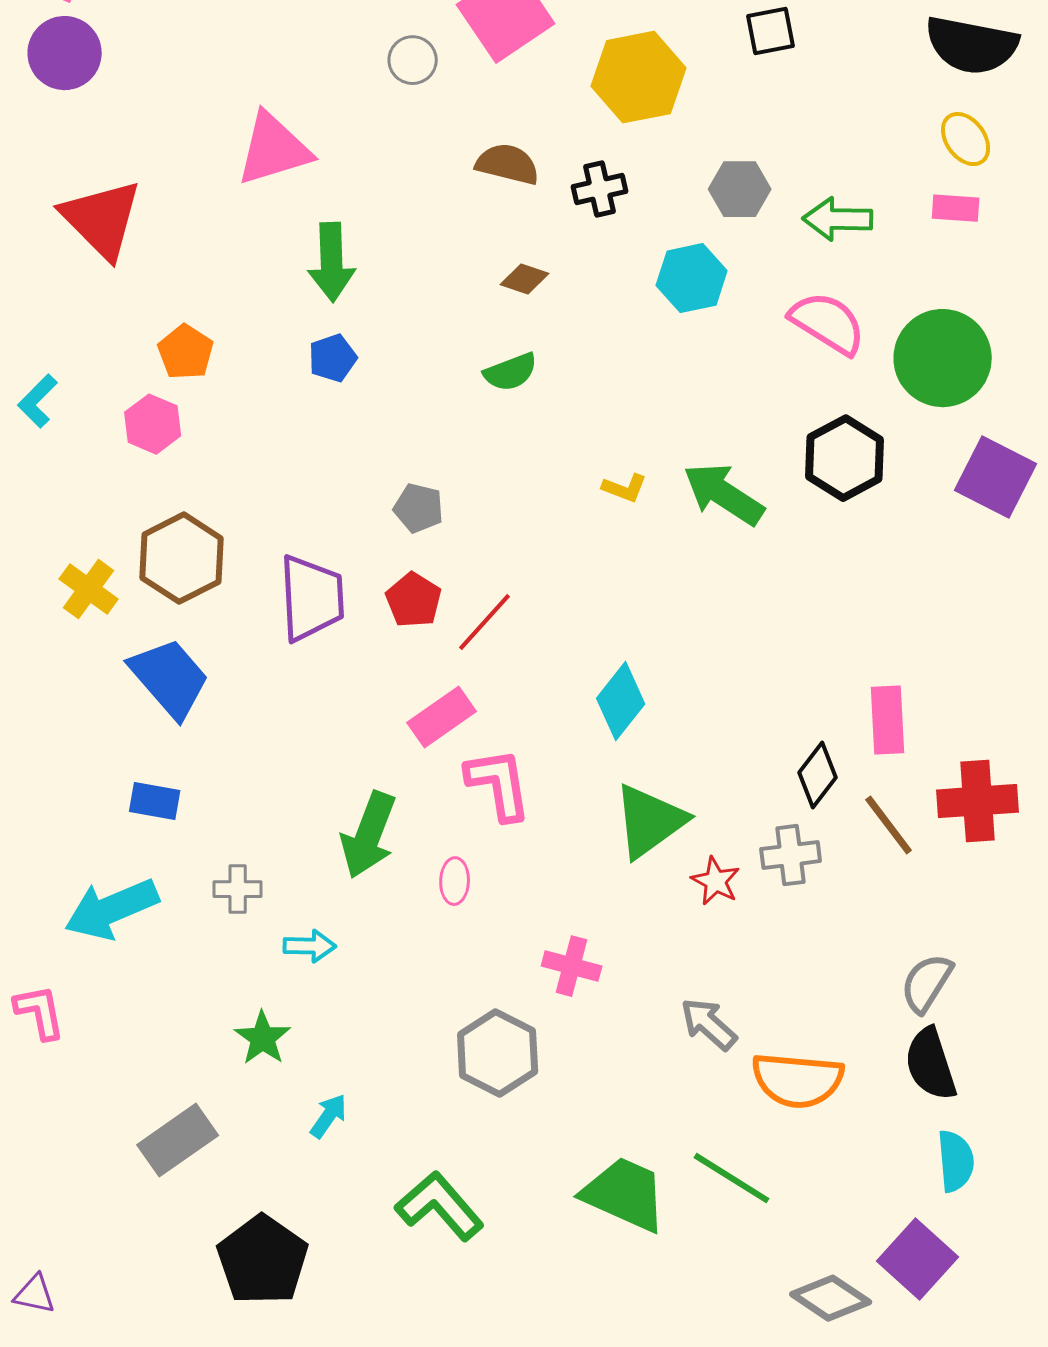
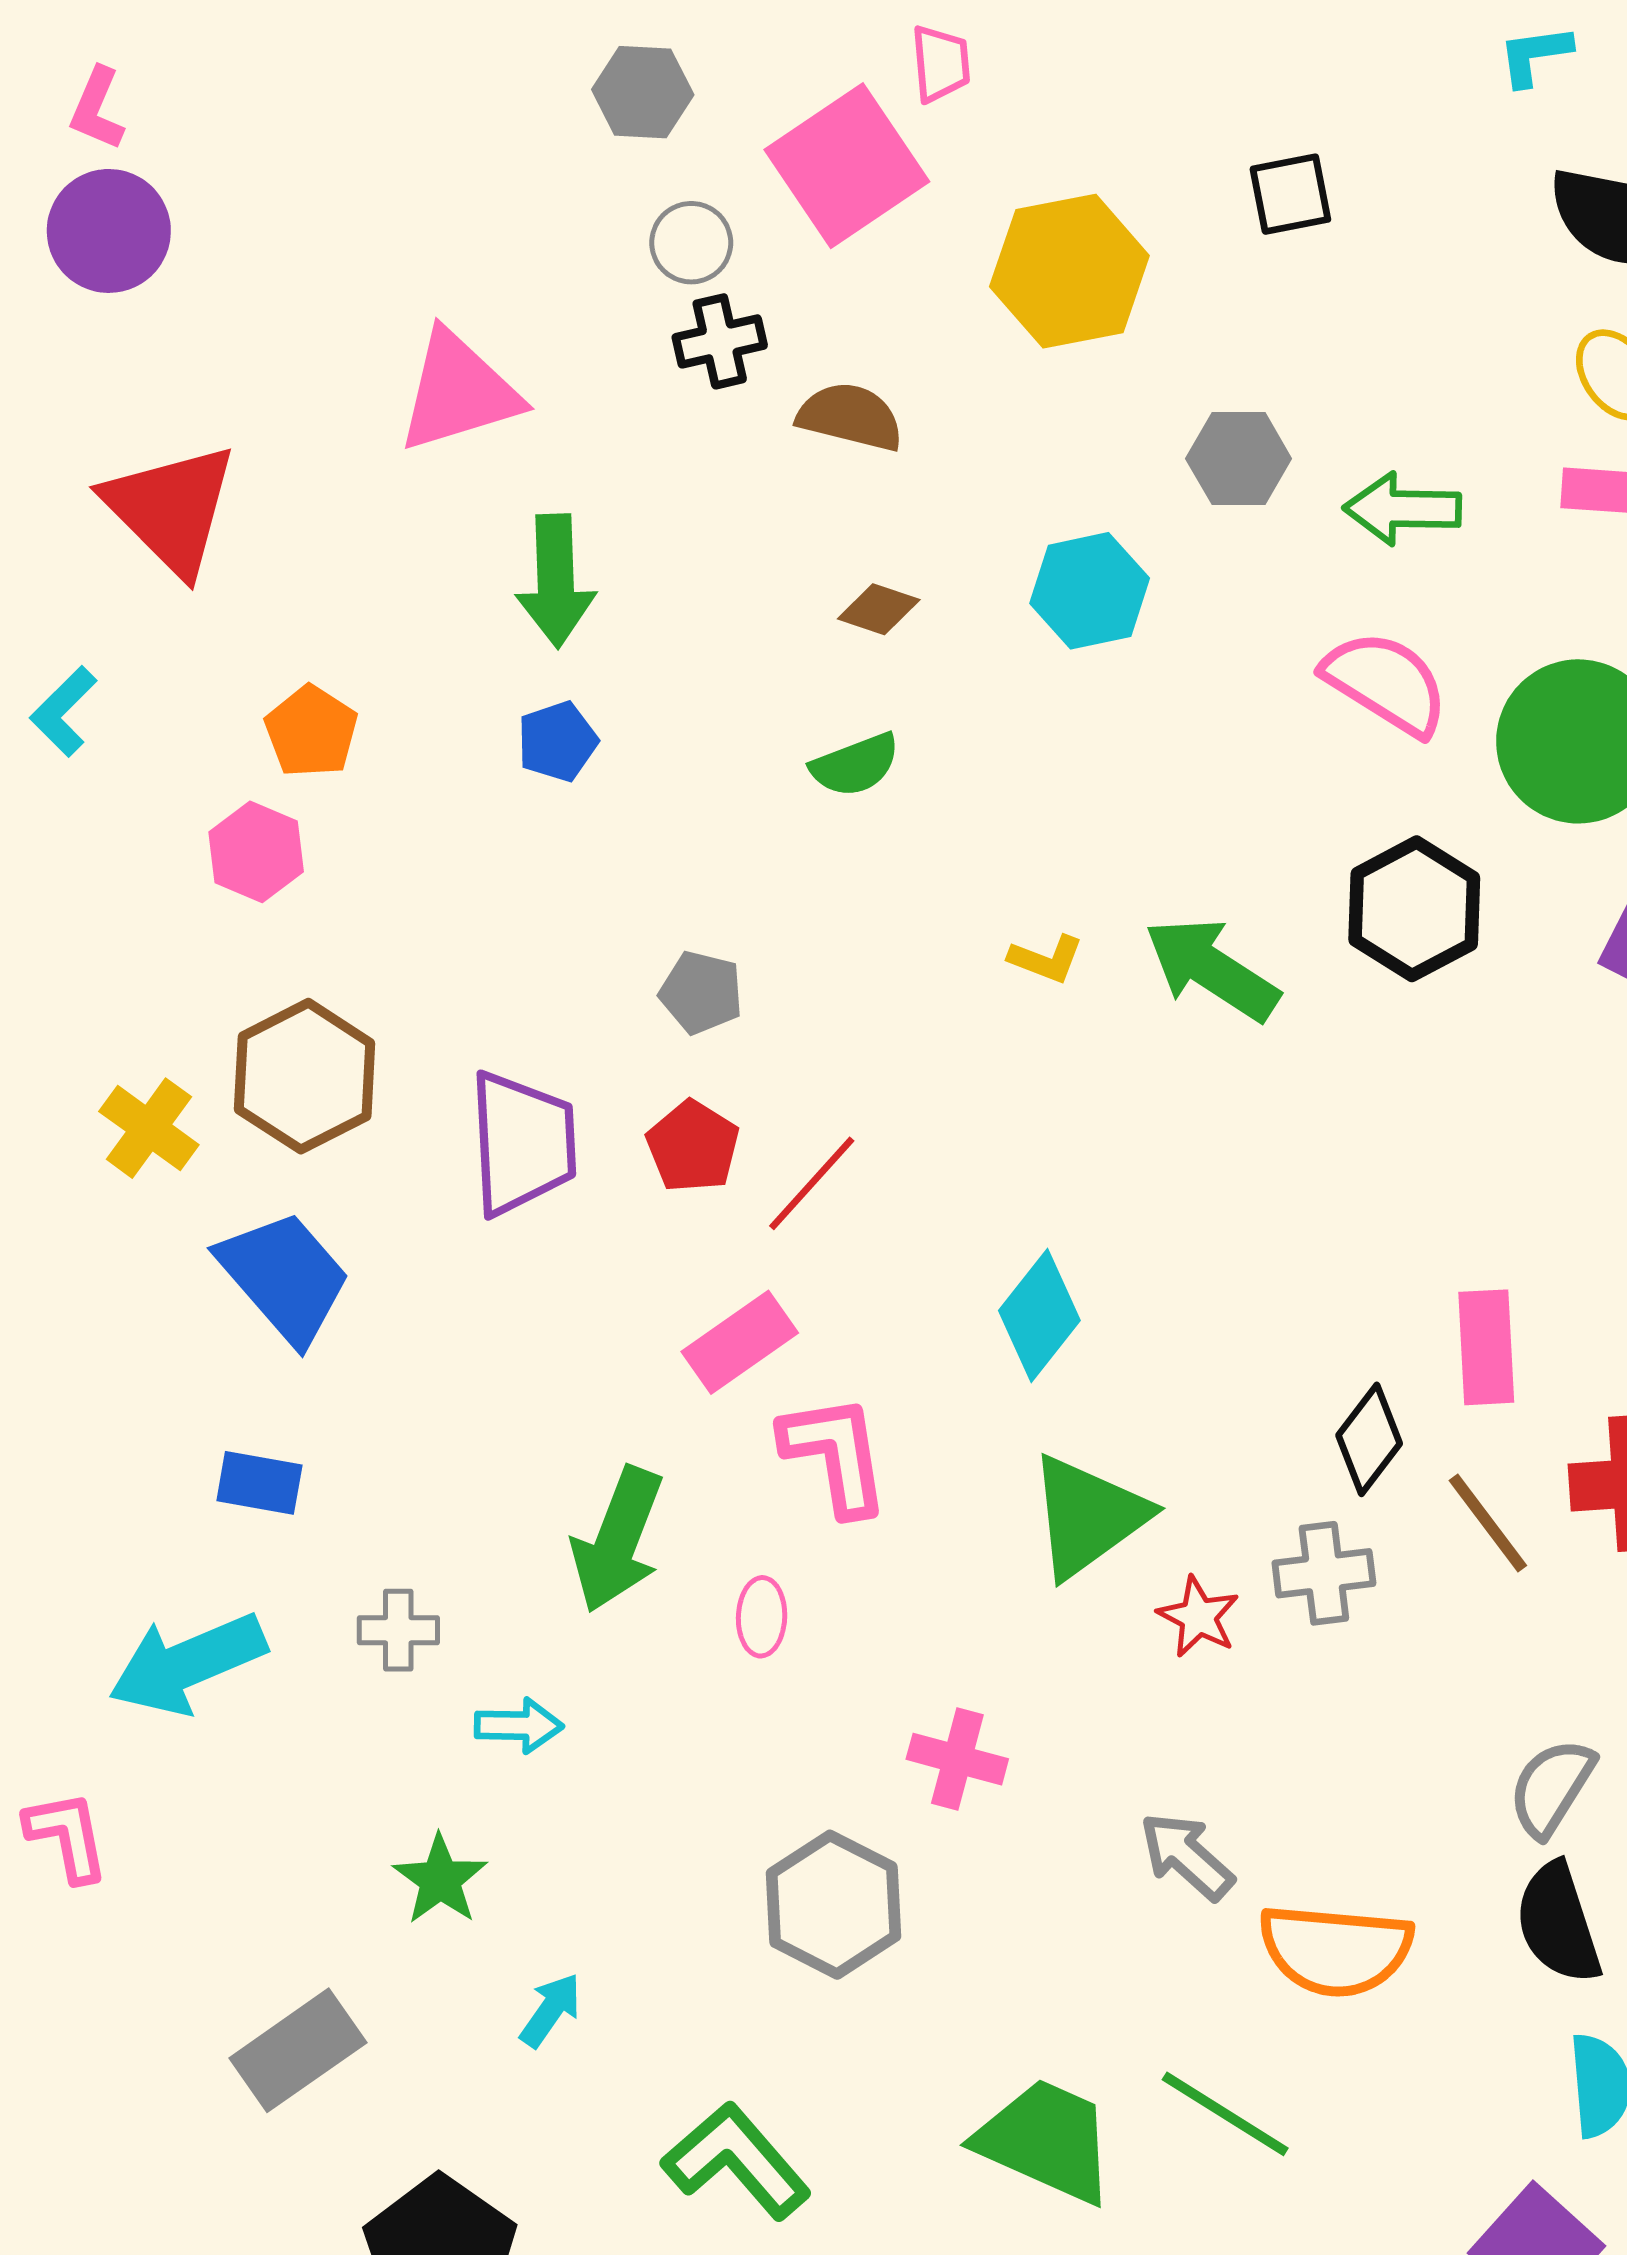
black cross: (600, 189) -> (720, 341), moved
cyan hexagon: (692, 278) -> (1090, 591), moved
cyan L-shape: (38, 401) -> (64, 711), moved

